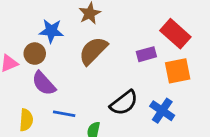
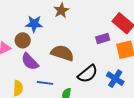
brown semicircle: (93, 51) -> (62, 53), moved, turned 65

